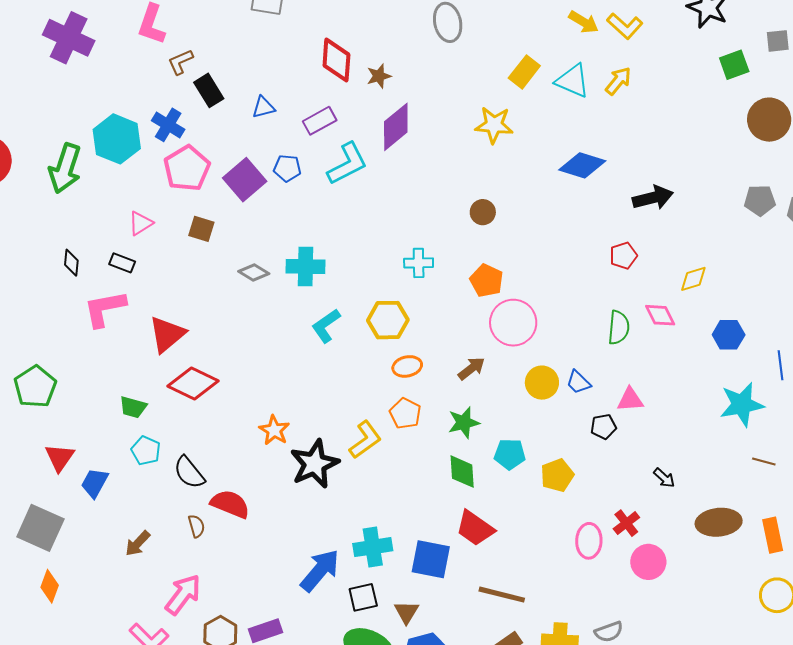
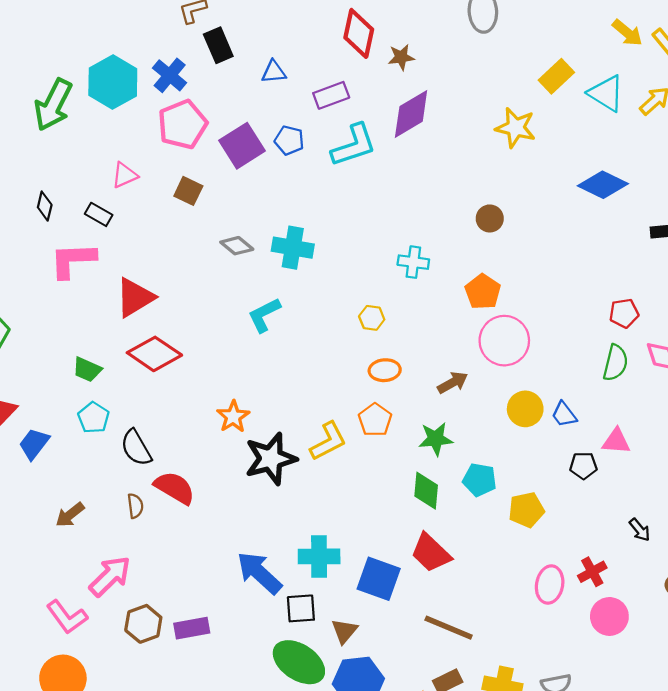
red pentagon: (623, 256) -> (624, 313), moved
yellow hexagon: (388, 320) -> (372, 318), size x0.6
cyan L-shape: (326, 326) -> (264, 315), moved
blue arrow: (320, 570) -> (259, 573), turned -96

